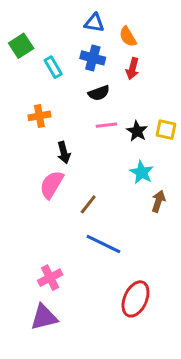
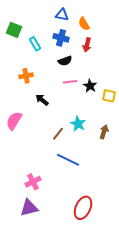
green square: (21, 46) -> (14, 30), turned -35
yellow square: (166, 130) -> (109, 96), moved
black arrow: (64, 153) -> (42, 100), turned 144
cyan star: (142, 172) -> (78, 124), moved
pink semicircle: (52, 185) -> (14, 121), moved
red ellipse: (135, 299) -> (83, 208), moved

